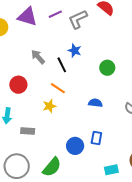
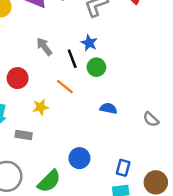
green circle: (107, 68) -> (96, 67), moved
yellow star: (49, 106) -> (41, 107), moved
blue rectangle: (96, 138) -> (123, 168), moved

